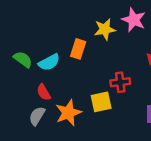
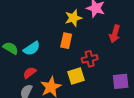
orange rectangle: (78, 49) -> (66, 41), moved
red semicircle: (44, 92) -> (30, 73), turned 88

